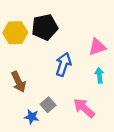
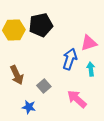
blue arrow: (63, 64) -> (70, 59), moved
gray square: (48, 105) -> (44, 86), moved

